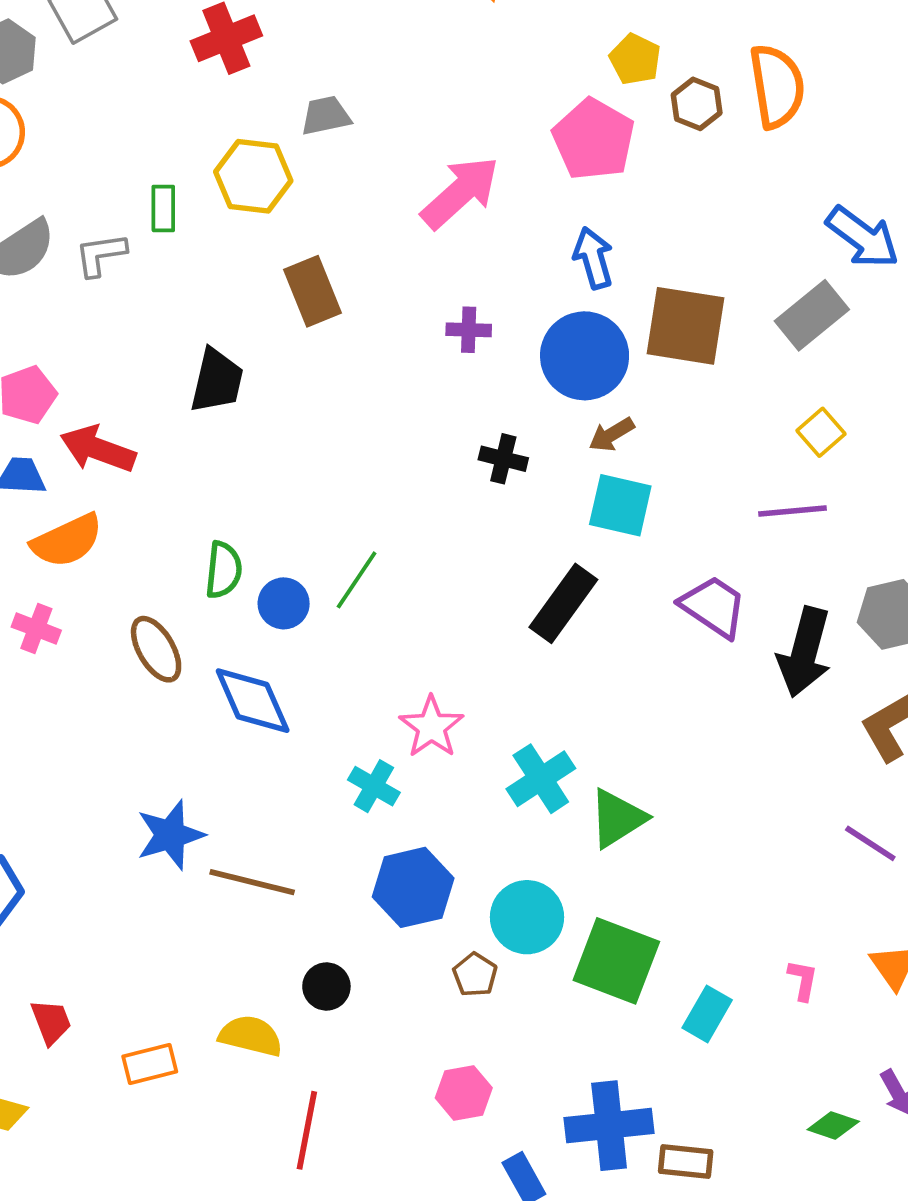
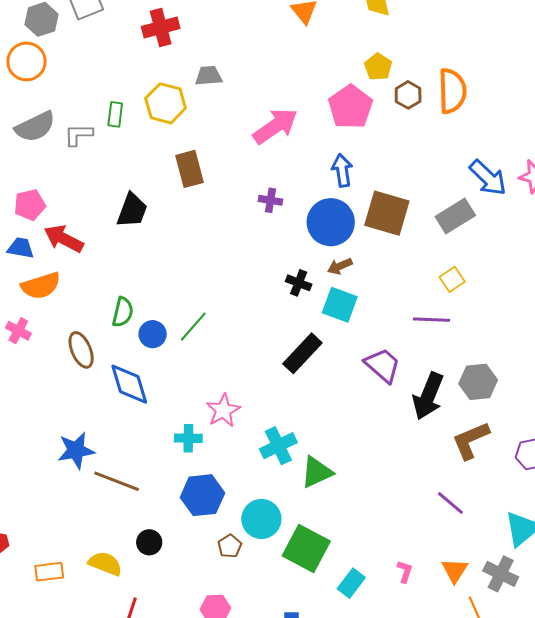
black cross: (503, 459) -> (299, 283), moved
cyan cross: (374, 786) -> (188, 438), turned -36

